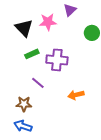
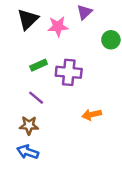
black triangle: (24, 28) -> (28, 19), moved, turned 30
purple line: (38, 83) -> (36, 98), moved

